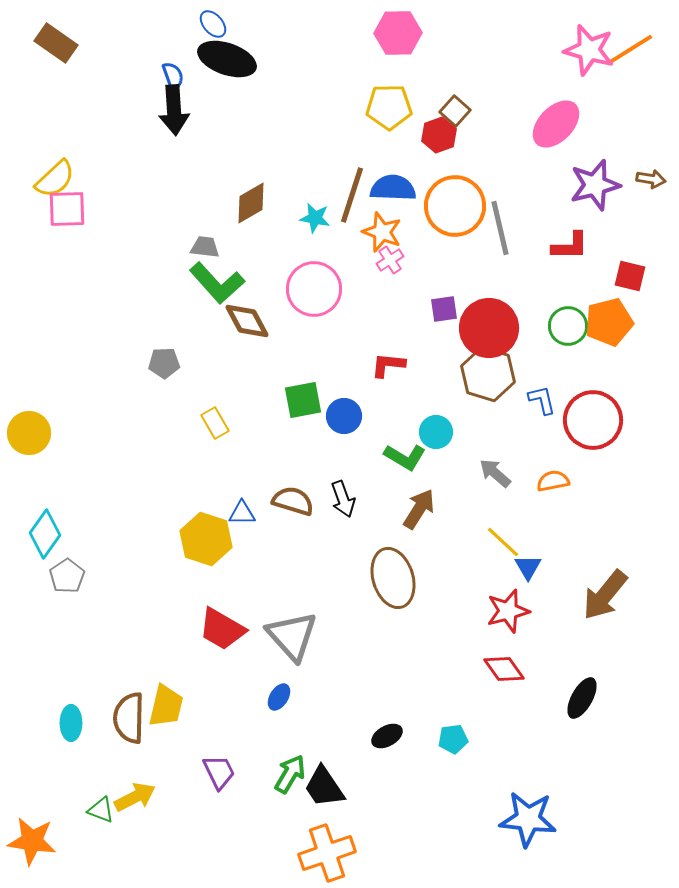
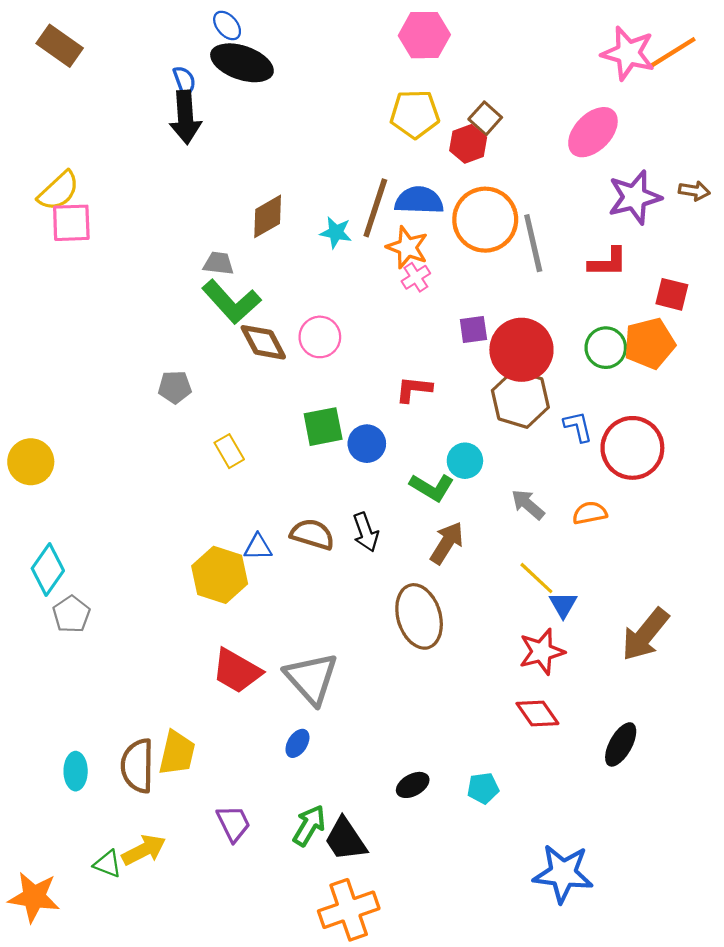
pink circle: (314, 289) -> (320, 337), moved, size x0.7

